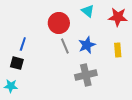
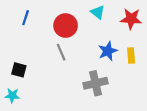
blue line: (23, 44) -> (26, 18), moved
blue star: (87, 45) -> (108, 51), moved
gray line: (65, 46) -> (61, 52), moved

